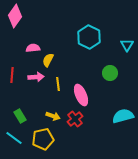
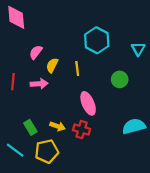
pink diamond: (15, 16) -> (16, 17), turned -40
pink semicircle: (33, 48) -> (36, 52), turned -48
yellow line: (58, 84) -> (77, 69), moved
green rectangle: (20, 116) -> (30, 127), moved
red cross: (75, 119) -> (82, 130), turned -35

